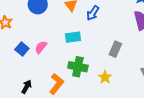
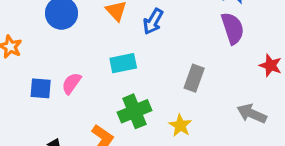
blue square: (22, 49) -> (41, 88), turned -32
green cross: (78, 67) -> (134, 111), turned -30

